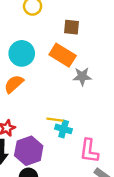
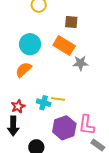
cyan cross: (64, 129) -> (44, 103), moved
purple hexagon: (29, 151) -> (64, 128), moved

